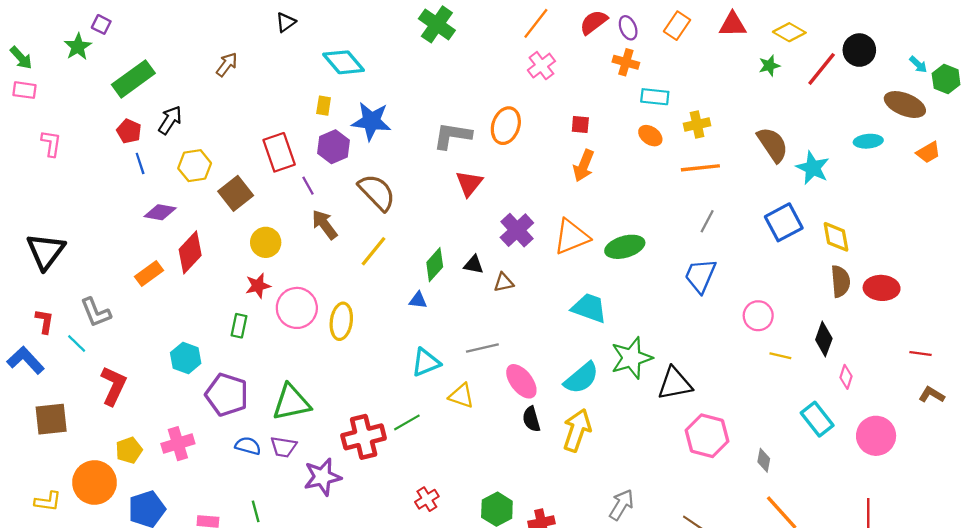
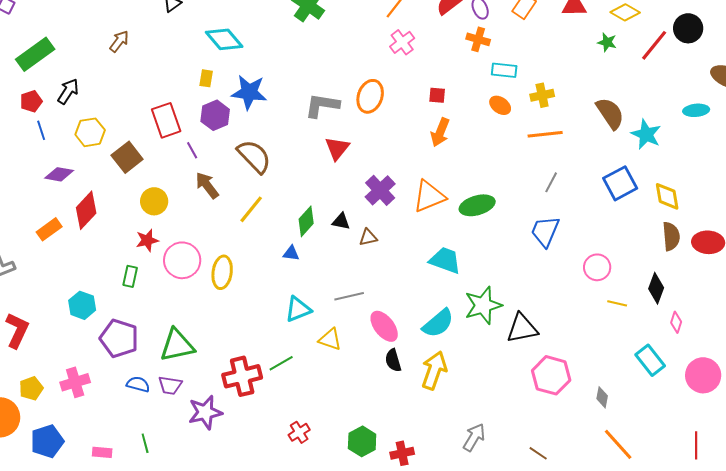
green star: (769, 66) -> (607, 42), turned 30
red pentagon: (129, 131) -> (31, 101), turned 30

